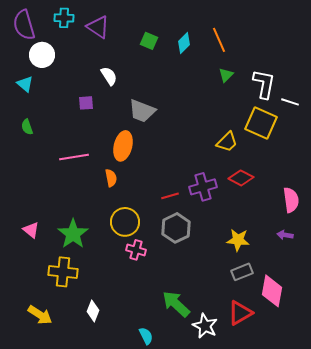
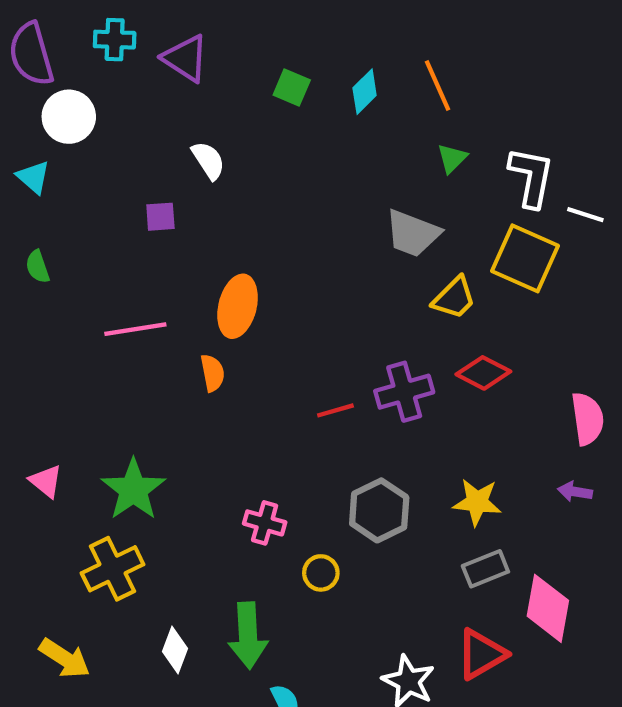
gray trapezoid: (142, 111) -> (413, 233), moved
yellow circle: (125, 222) -> (321, 573), moved, size x0.6
gray hexagon: (176, 228) -> (379, 510), moved
yellow cross: (63, 272) -> (113, 569), turned -32
green arrow: (176, 304) -> (248, 635), moved, turned -136

